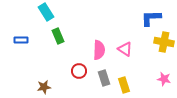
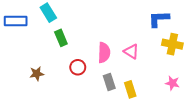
blue rectangle: (21, 40) -> (16, 21), moved, size x1.5
red circle: (79, 71) -> (78, 67), moved
brown star: (44, 87) -> (37, 74), moved

